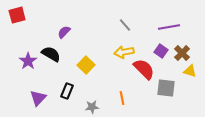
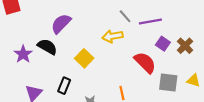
purple line: (169, 27) -> (150, 22), moved
purple semicircle: (64, 32) -> (61, 24), size x1.5
yellow arrow: (124, 52) -> (112, 36), moved
yellow triangle: (190, 71) -> (193, 80), moved

